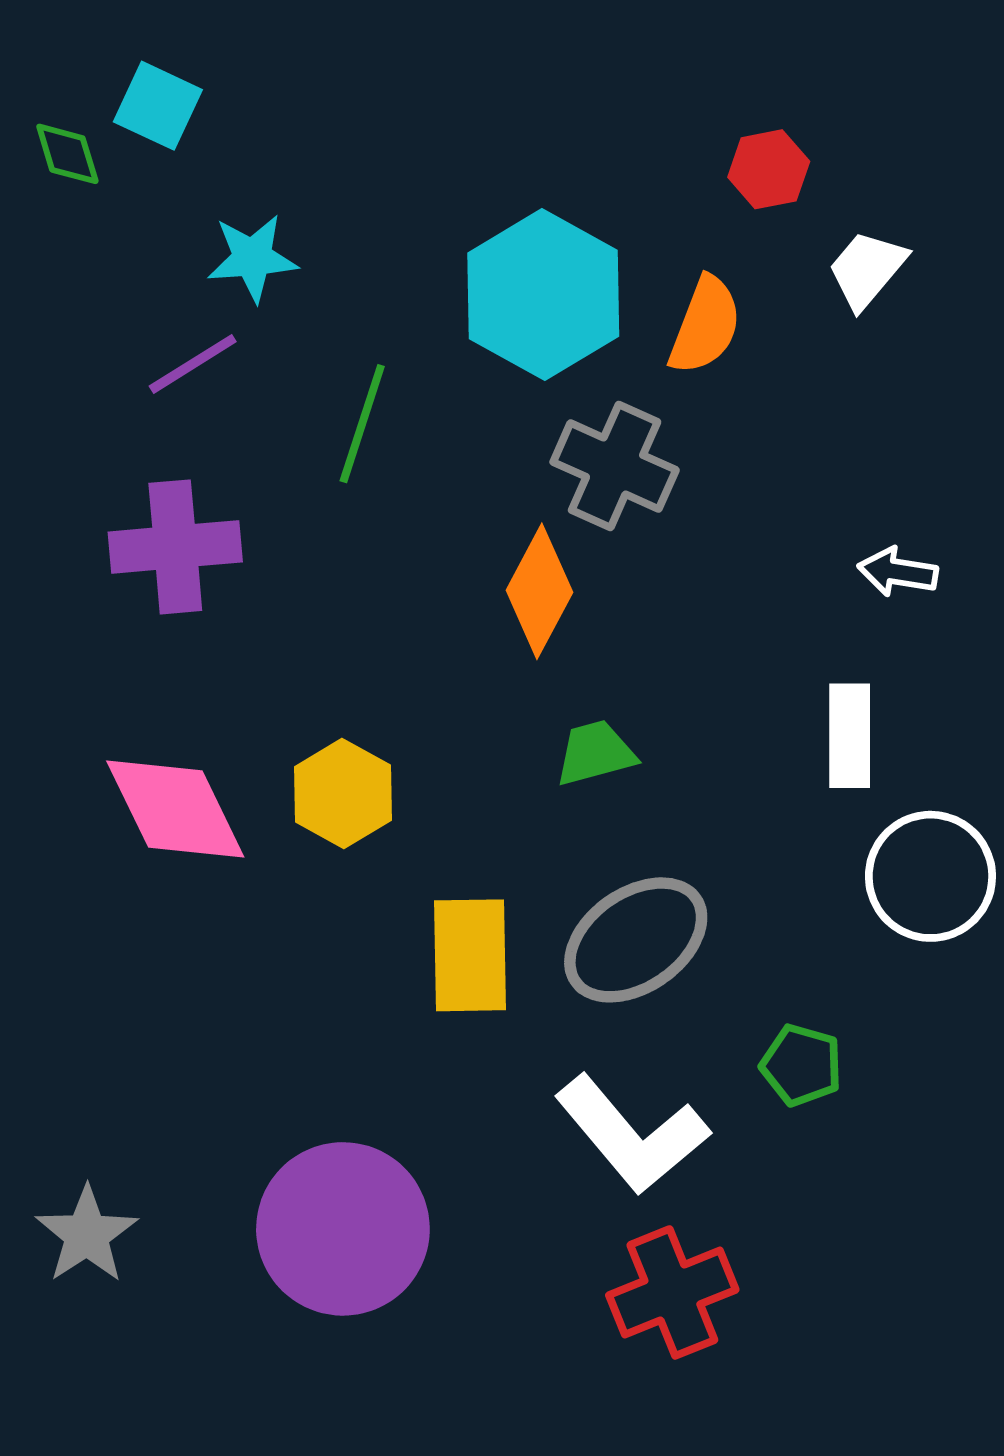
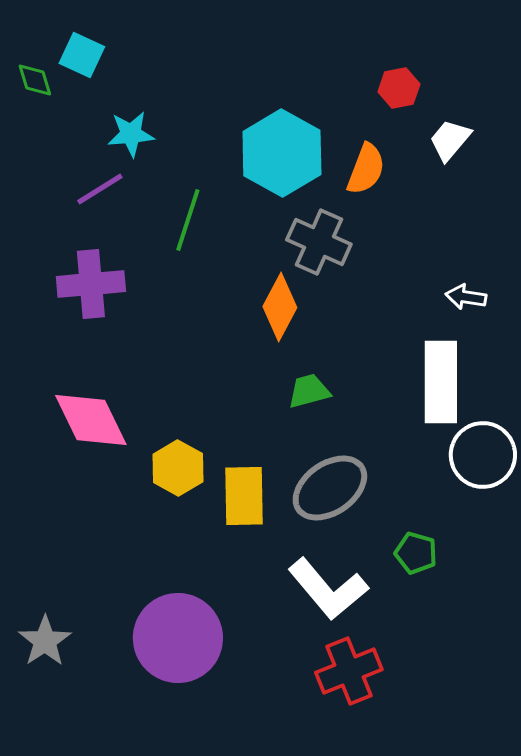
white rectangle: (850, 736) -> (441, 382), size x1.5
yellow hexagon: (343, 794) -> (178, 468), moved

